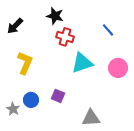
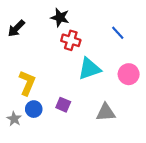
yellow L-shape: (25, 63) -> (27, 83), moved
gray triangle: (91, 118) -> (106, 112), moved

